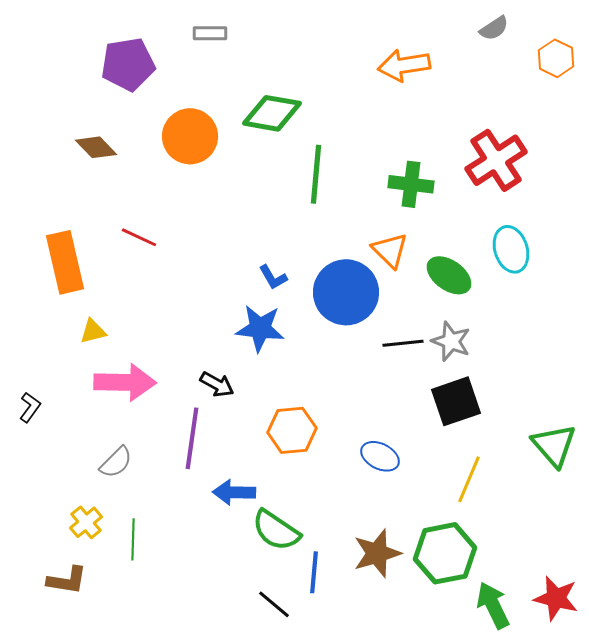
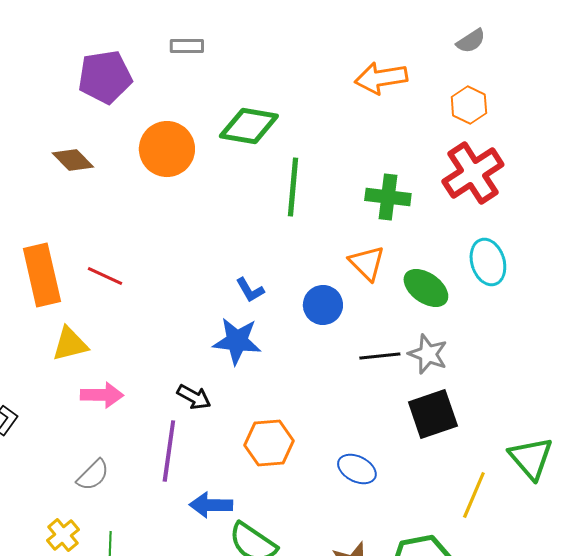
orange hexagon: (556, 58) -> (469, 105), moved
red line: (139, 237) -> (105, 276), moved
blue circle: (346, 292) -> (323, 305), size x0.6
yellow triangle: (93, 331) -> (70, 344), size x1.4
pink arrow: (125, 382) -> (102, 395), size x0.7
yellow line: (469, 479) -> (474, 495), moved

